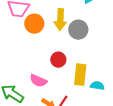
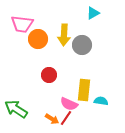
red circle: (58, 60) -> (49, 75), moved
pink semicircle: (38, 81) -> (69, 104), moved

